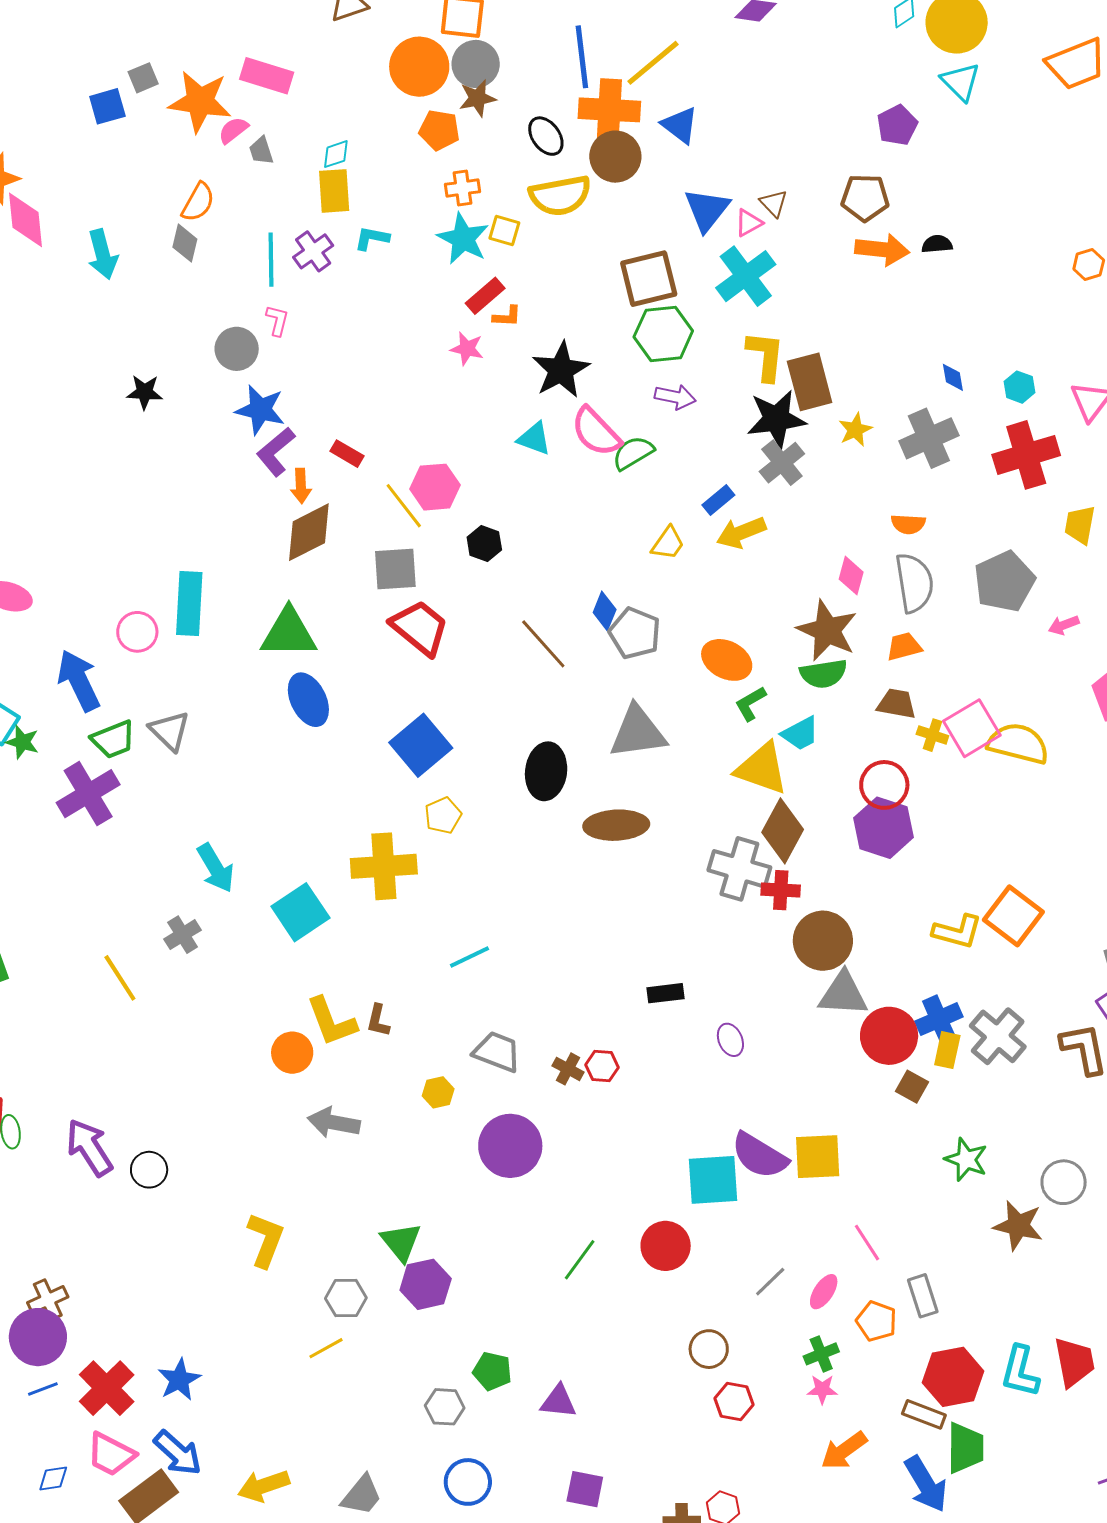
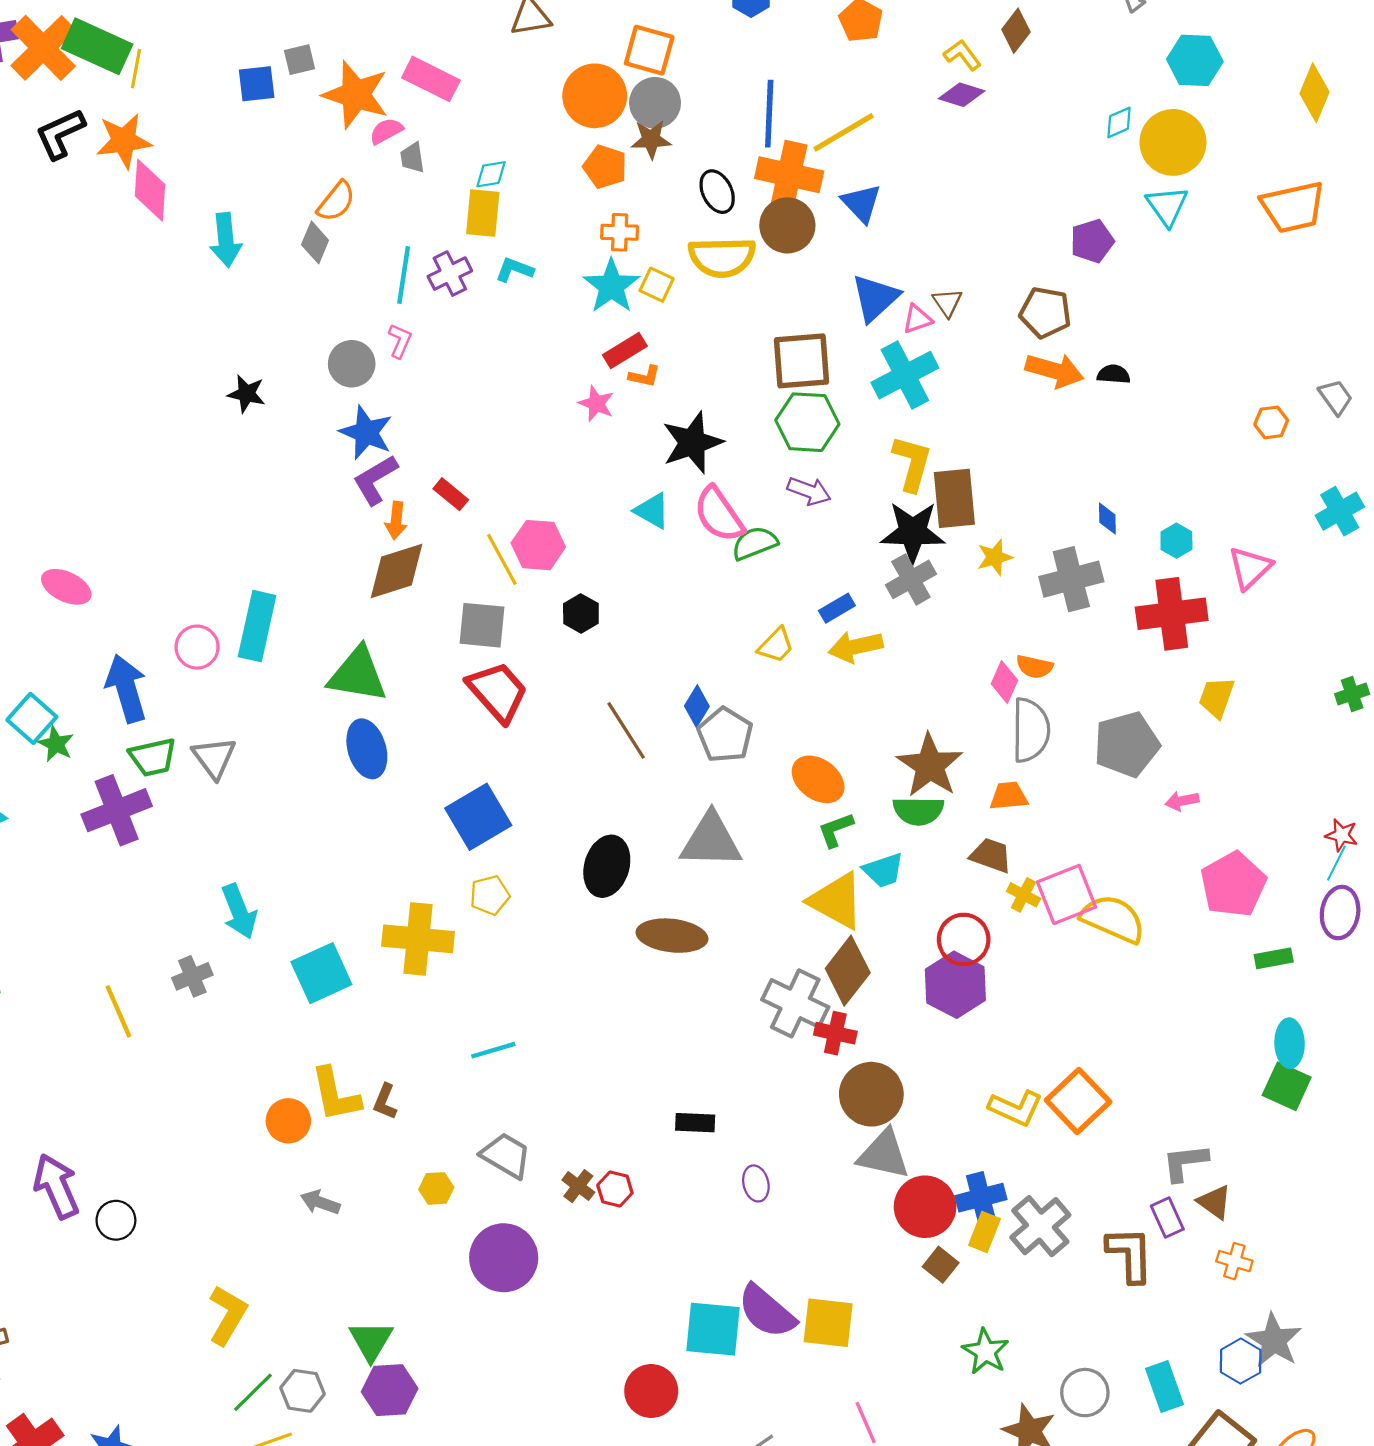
pink diamond: (851, 576) -> (1004, 682), moved
gray arrow: (334, 1123) -> (320, 1202), size x0.7
green line: (580, 1260) -> (253, 1392), moved

